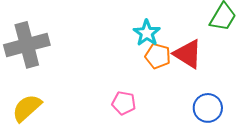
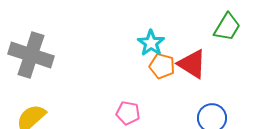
gray cross: (27, 45) -> (31, 55), turned 33

